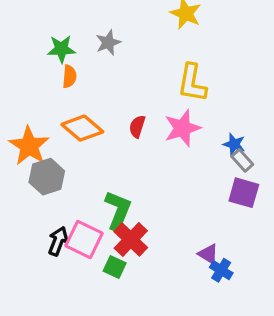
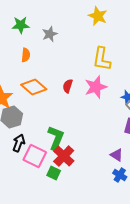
green star: (61, 49) -> (21, 25), moved
black arrow: (58, 241) -> (19, 143), moved
purple triangle: (208, 254) -> (117, 155), moved

